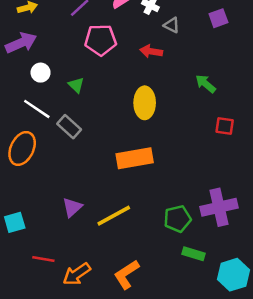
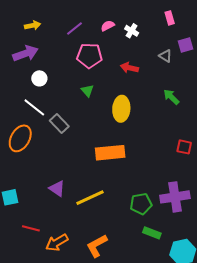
gray triangle: (172, 25) -> (165, 56), moved
green triangle: (76, 85) -> (87, 91), moved
red square: (225, 126) -> (184, 147), moved
purple triangle: (72, 207) -> (57, 189), turned -48

